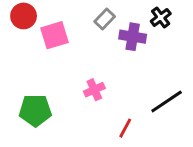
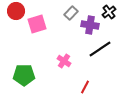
pink cross: (94, 90) -> (64, 61), turned -32
black line: (167, 102) -> (100, 49), moved

